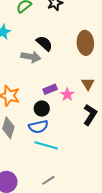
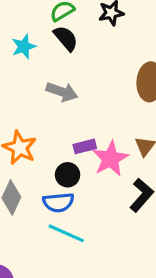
black semicircle: (44, 43) -> (66, 38), moved
pink star: (67, 95) -> (110, 159), size x1.6

